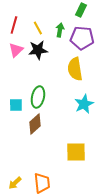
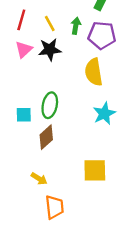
yellow arrow: (15, 183) -> (39, 179), moved, turned -104

